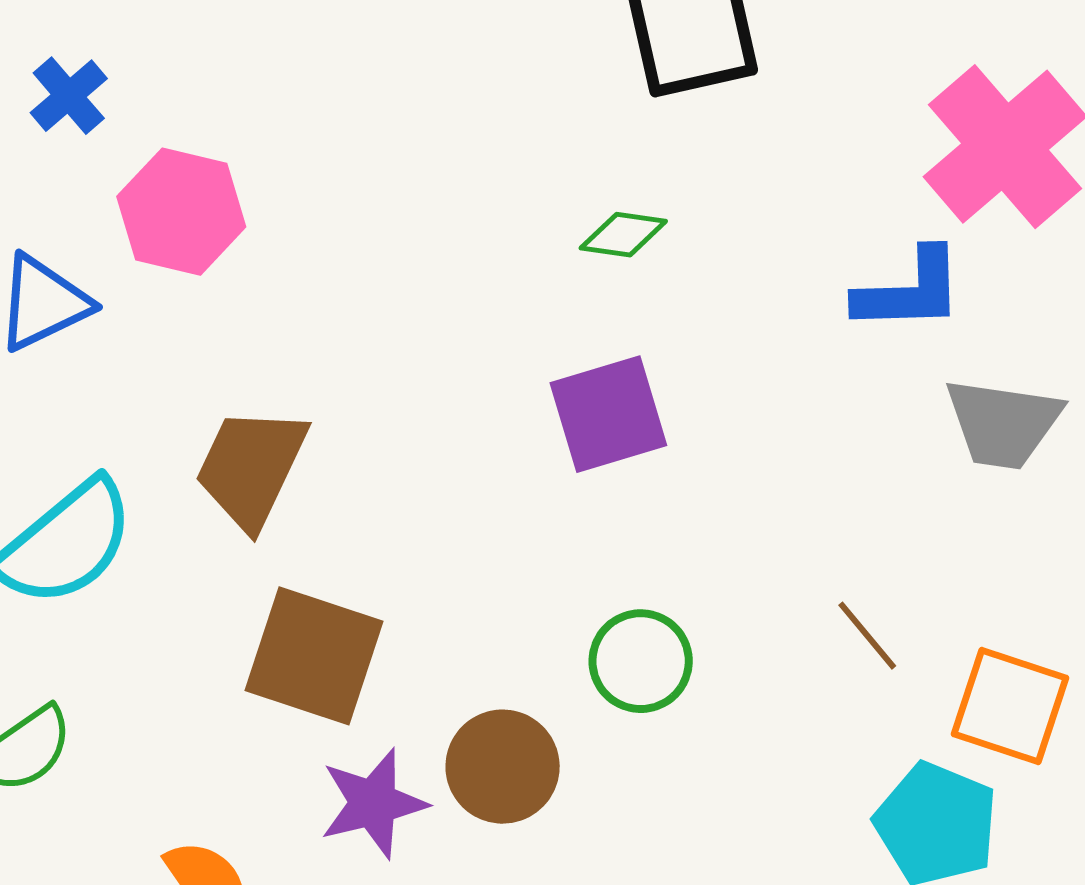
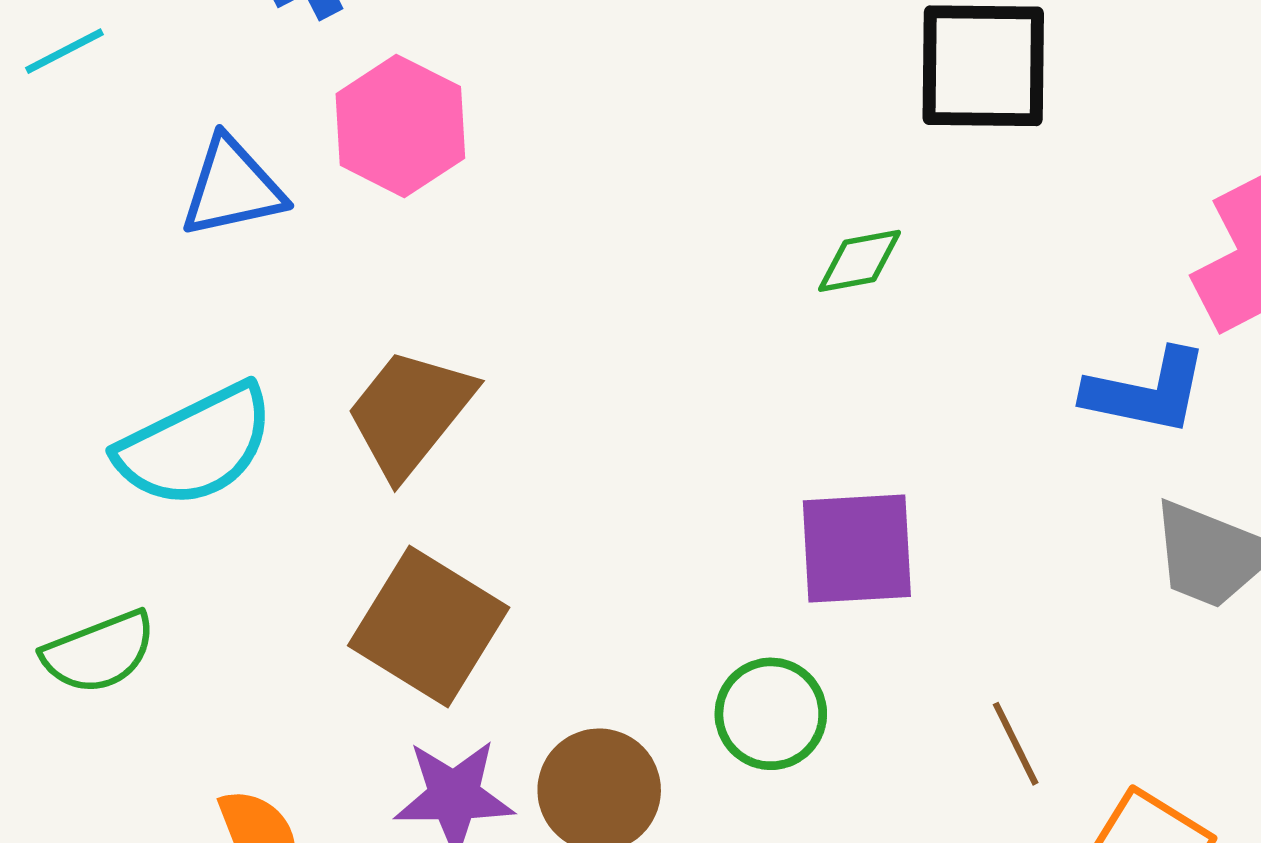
green diamond: (623, 235) -> (860, 261), turned -32
purple square: (608, 414) -> (857, 549), moved

